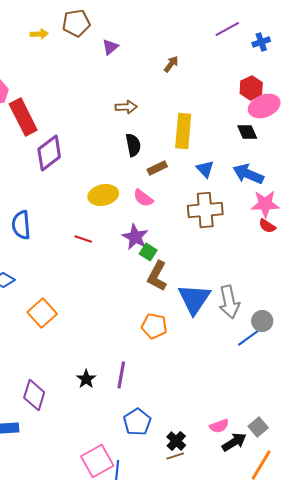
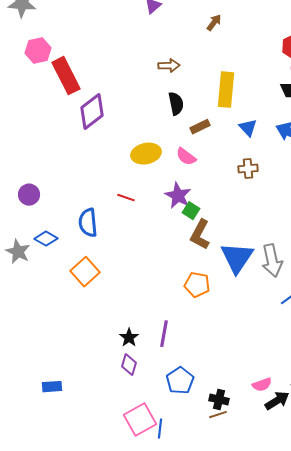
brown cross: (205, 210) -> (248, 169), size x0.6
blue semicircle: (21, 225) -> (88, 223), moved
purple diamond: (34, 395) -> (129, 365), moved, size x0.7
black cross: (176, 441) -> (219, 400), turned -30

